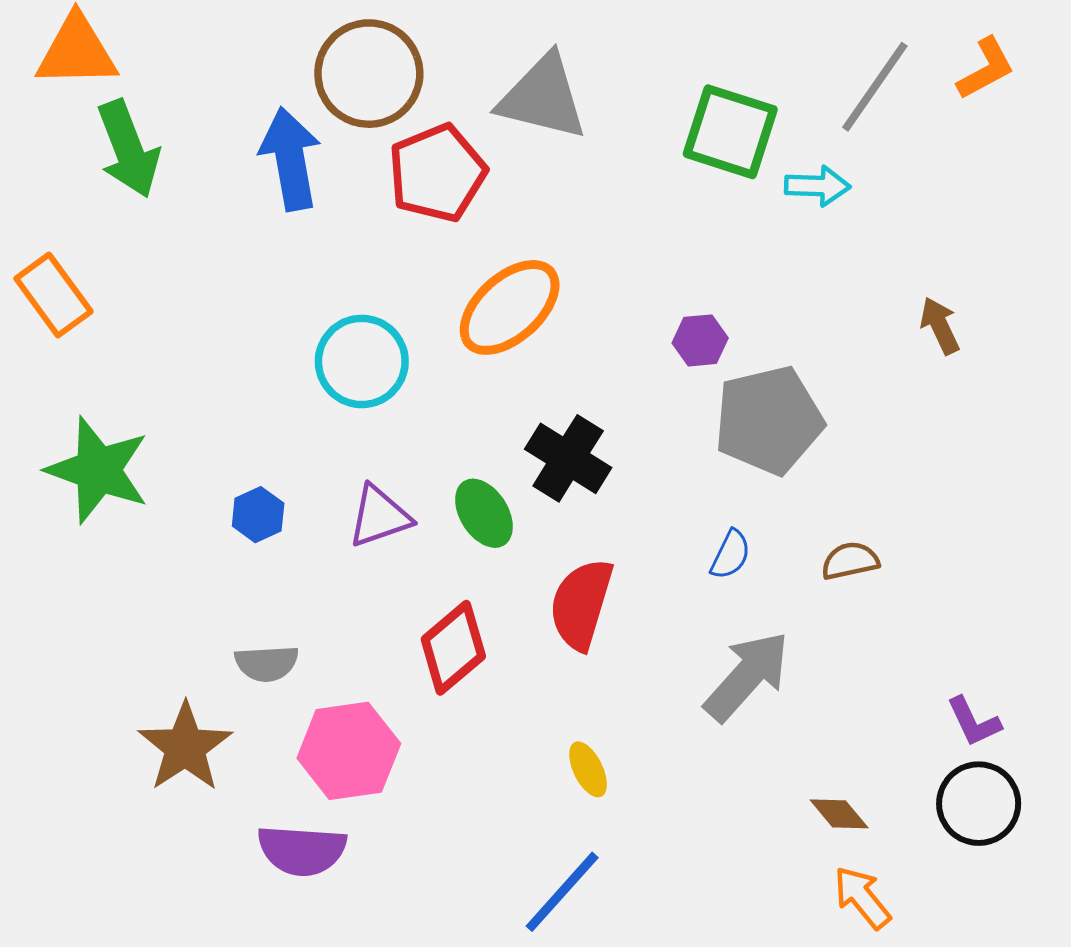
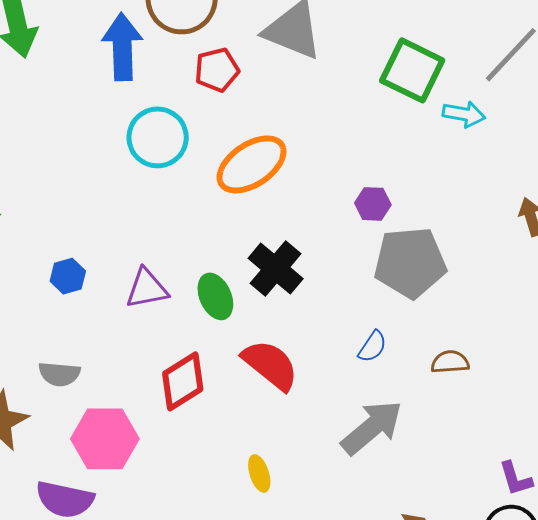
red pentagon: (437, 173) -> (217, 70), size x0.7
cyan circle: (362, 361) -> (158, 137), moved
red semicircle: (581, 604) -> (270, 365), turned 104

